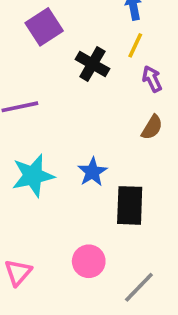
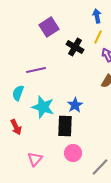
cyan star: (33, 176) -> (43, 107), turned 30
black rectangle: (130, 205) -> (65, 126), moved

